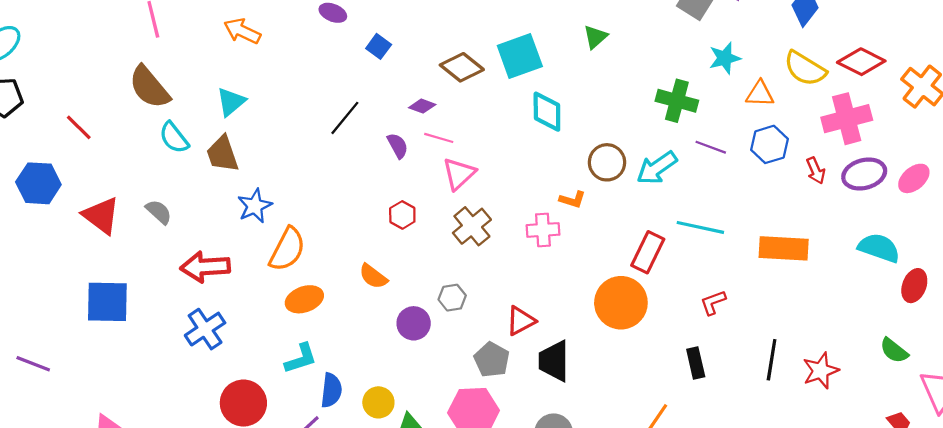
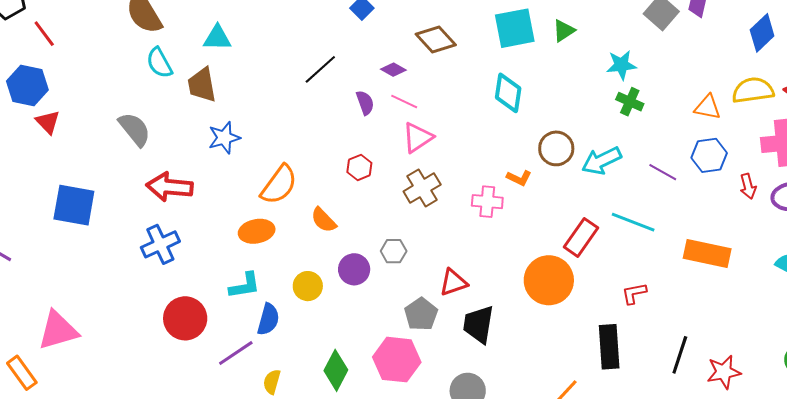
cyan square: (520, 56) -> (515, 28), moved
cyan star: (725, 58) -> (621, 65), moved
yellow semicircle: (805, 69) -> (753, 90), turned 132
green cross: (677, 101) -> (630, 102), size x0.7
cyan triangle: (231, 102) -> (217, 38), turned 32
red line: (79, 127) -> (44, 34), moved
purple line: (711, 147) -> (663, 172), moved
gray semicircle: (159, 212) -> (135, 129), size x1.4
red triangle: (101, 216) -> (48, 122), moved, size x0.7
orange semicircle: (287, 249) -> (279, 185), moved
black rectangle: (696, 363) -> (609, 347), size x1.5
yellow circle: (378, 402) -> (308, 286), moved

